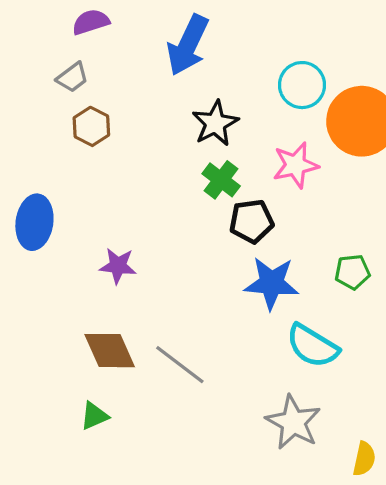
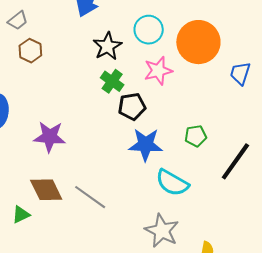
cyan circle: (302, 85) -> (149, 30), moved
purple star: (118, 266) -> (50, 137), size x1.4
green triangle: (94, 416) -> (21, 214), moved

